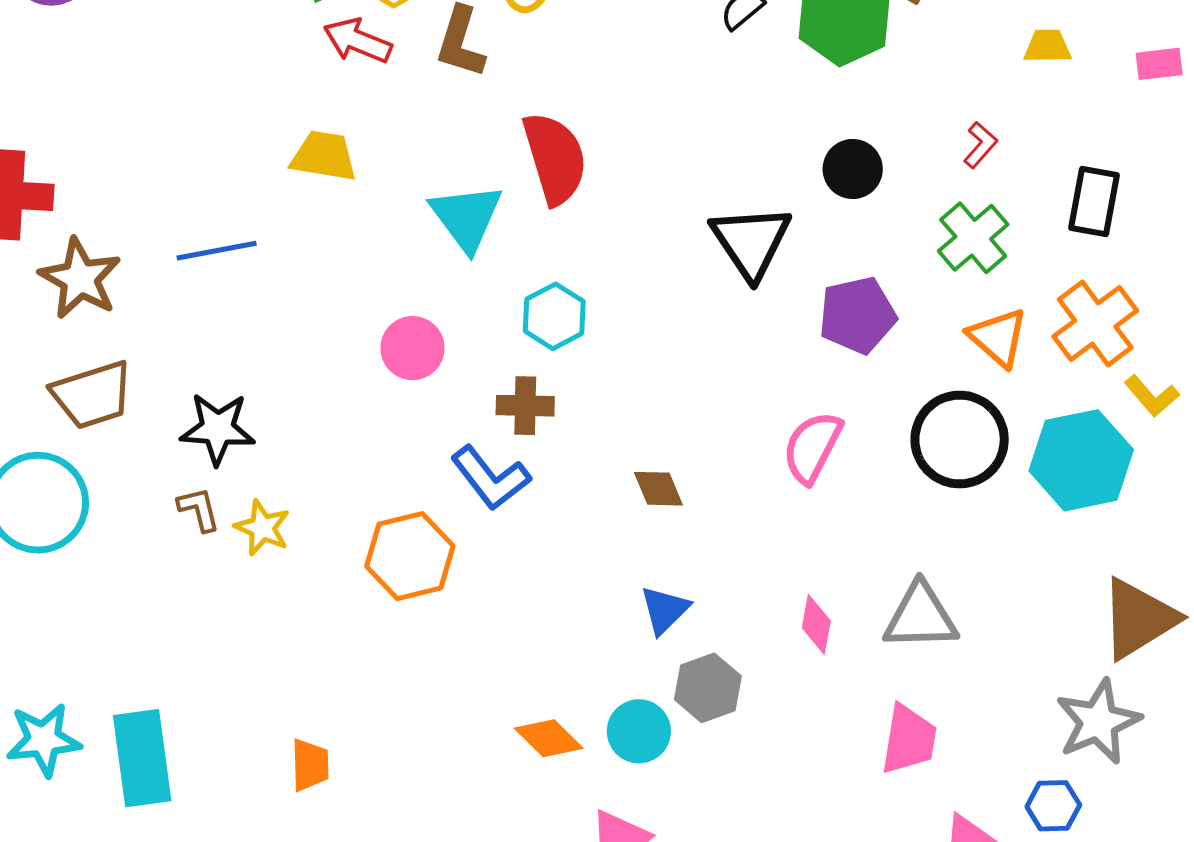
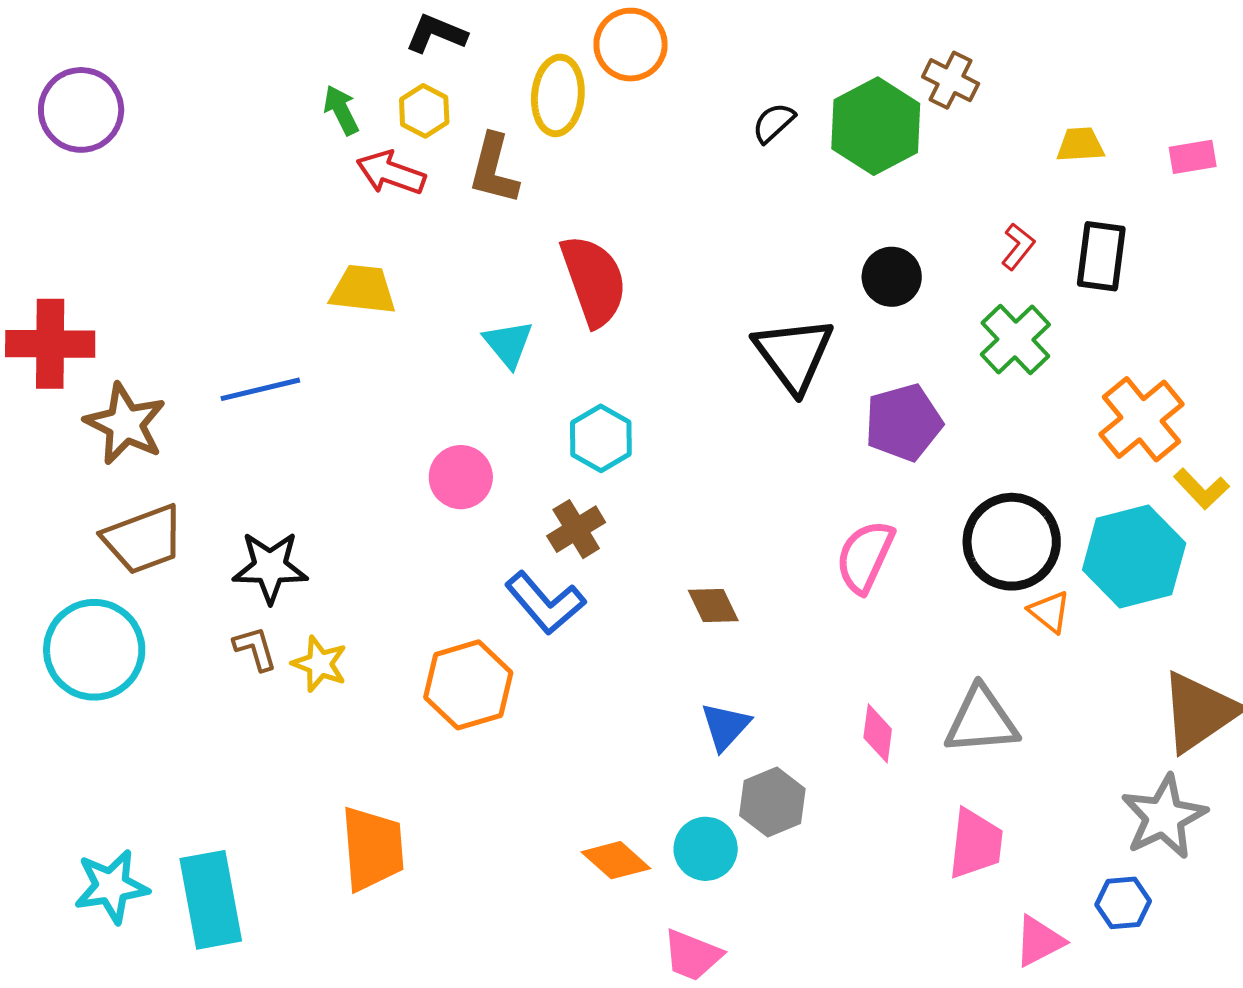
black rectangle: (1094, 201) -> (1101, 256), moved
cyan triangle: (466, 217) -> (508, 344), size x0.7
orange triangle: (998, 337) -> (1050, 612), moved, size x0.7
brown cross: (525, 406) -> (576, 529), turned -30
orange trapezoid: (310, 765) -> (372, 849), moved, size x1.6

